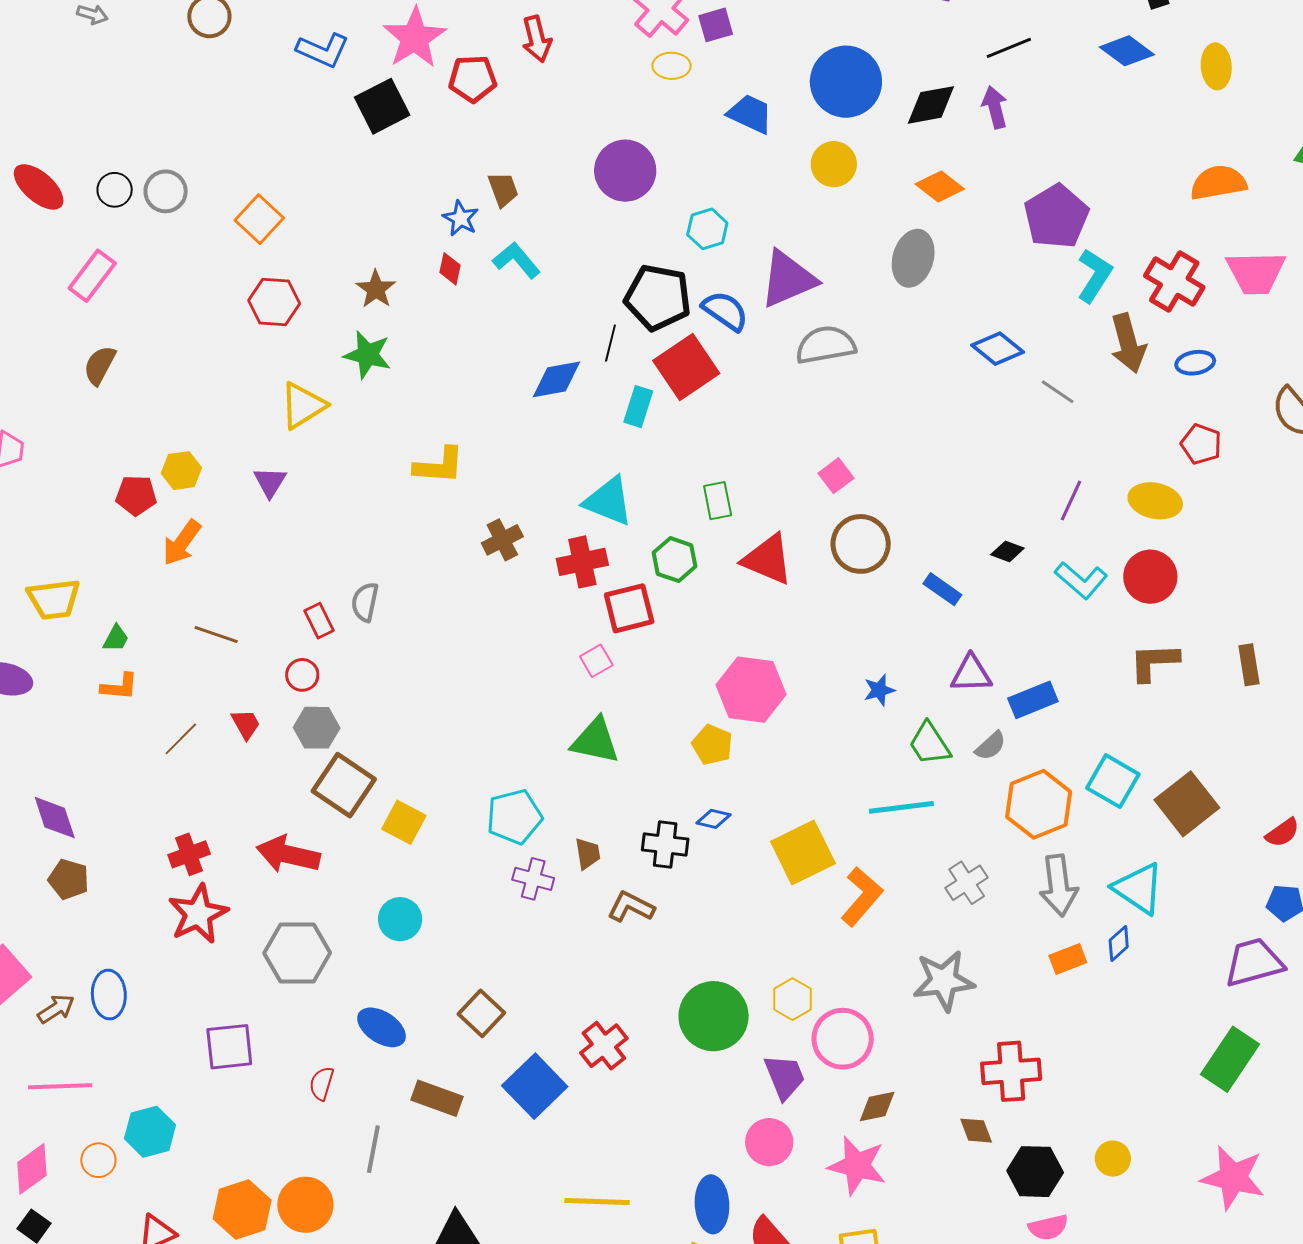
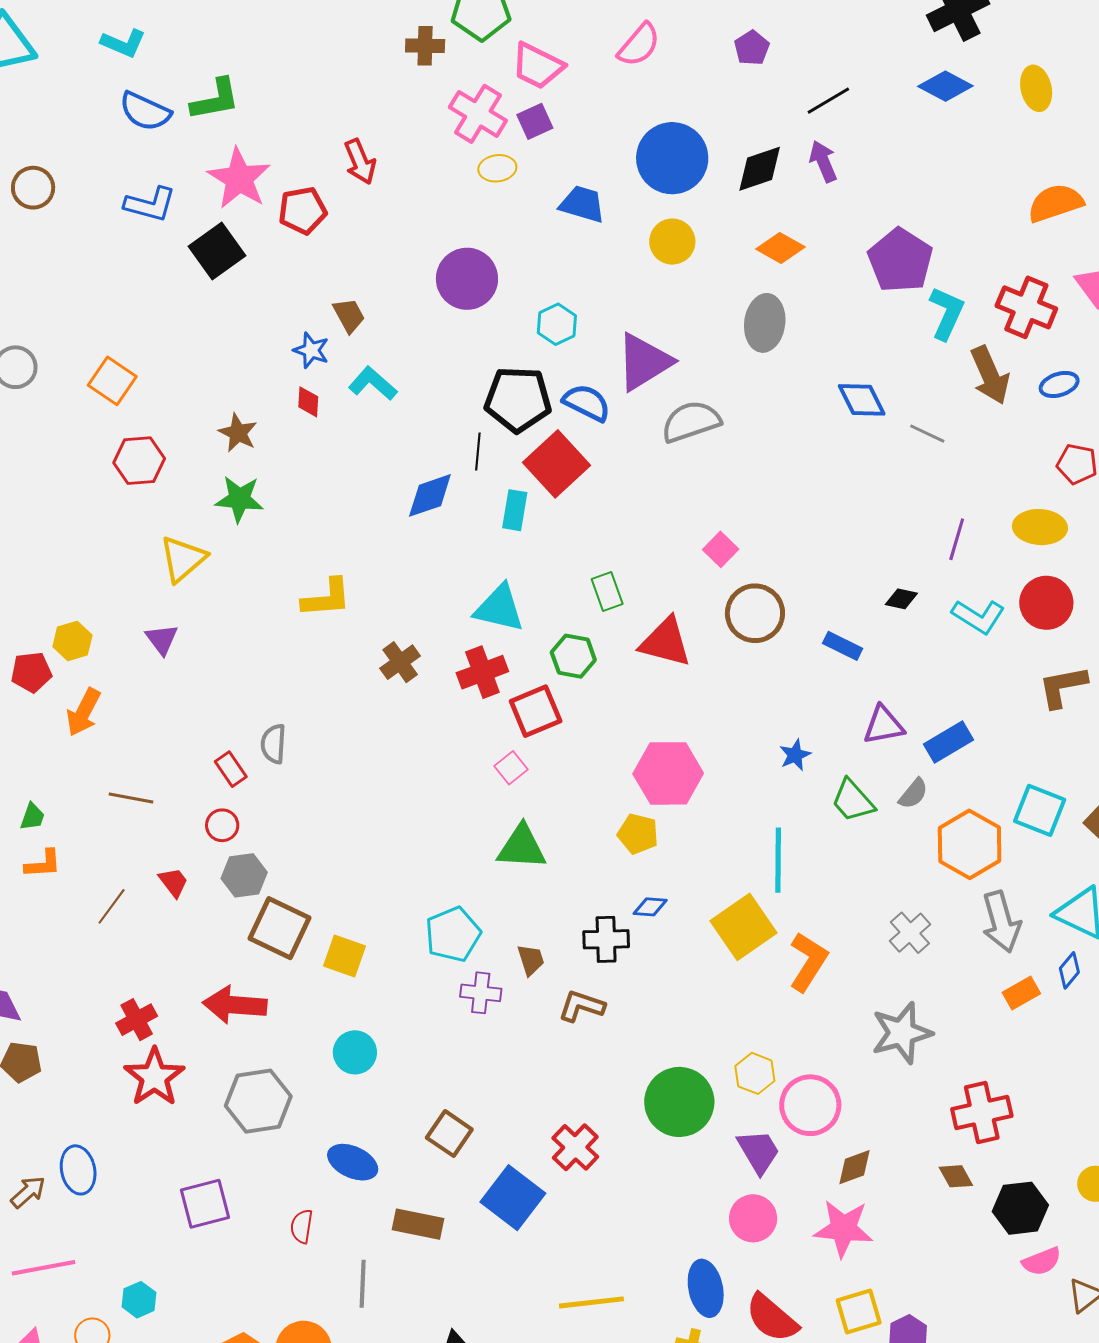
blue diamond: (998, 349) -> (862, 400), turned 33
cyan line: (901, 807) -> (778, 860), moved, turned -74
cyan hexagon: (150, 1132) -> (139, 1300), size x0.7

